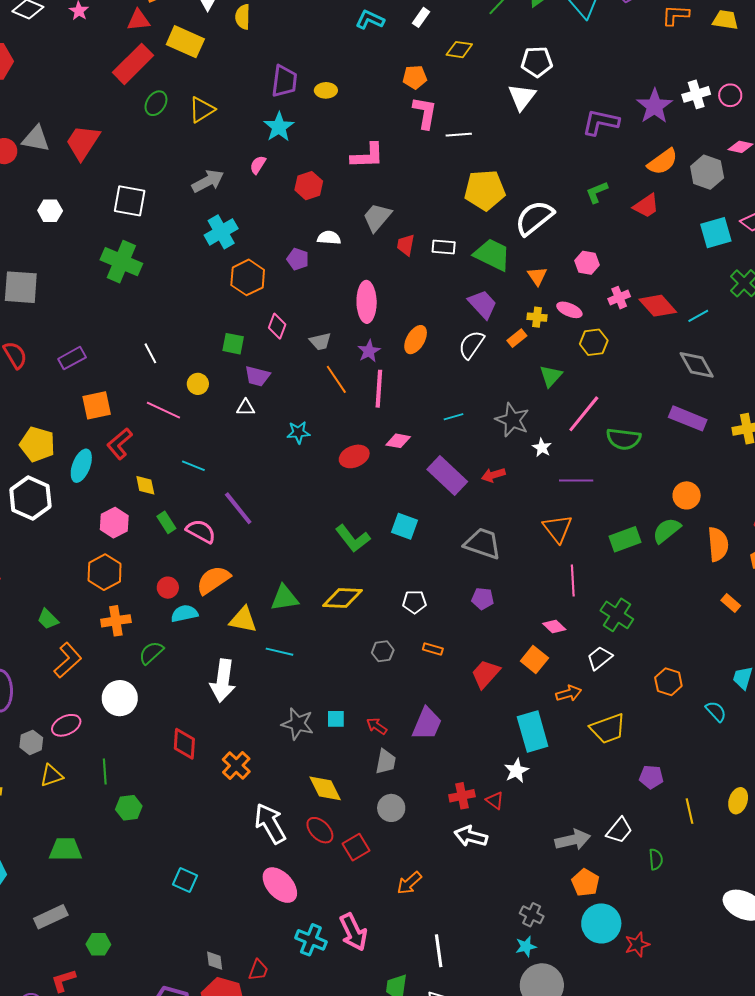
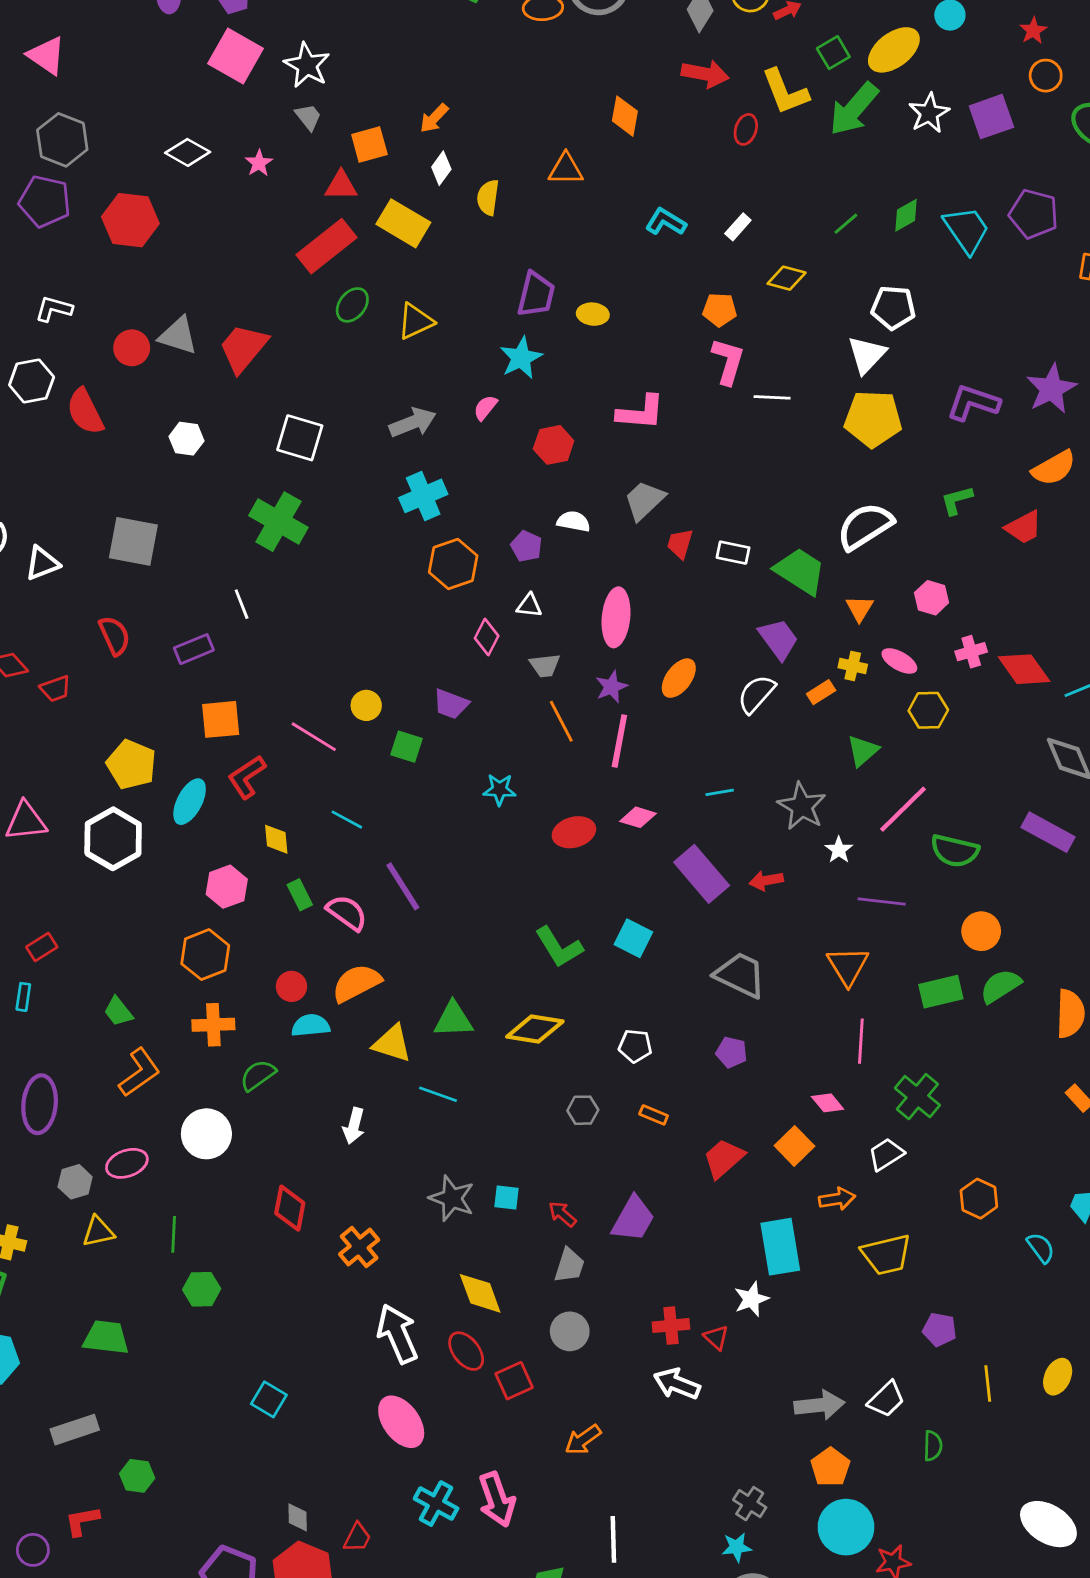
yellow pentagon: (485, 190) -> (873, 419), moved
green square: (233, 344) -> (407, 747), moved
white line: (150, 353) -> (242, 604), moved
white triangle: (246, 408) -> (529, 606), moved
orange circle: (687, 495) -> (981, 931), moved
white arrow: (223, 681) -> (354, 1126), size x0.6

